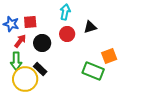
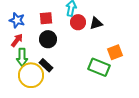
red square: (30, 22) -> (46, 18), moved
red circle: (67, 34) -> (78, 22), moved
red arrow: (20, 41) -> (17, 40), moved

